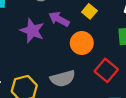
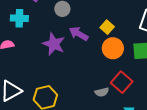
orange circle: (82, 43) -> (113, 48), moved
gray semicircle: (63, 78) -> (102, 92), moved, size x0.6

